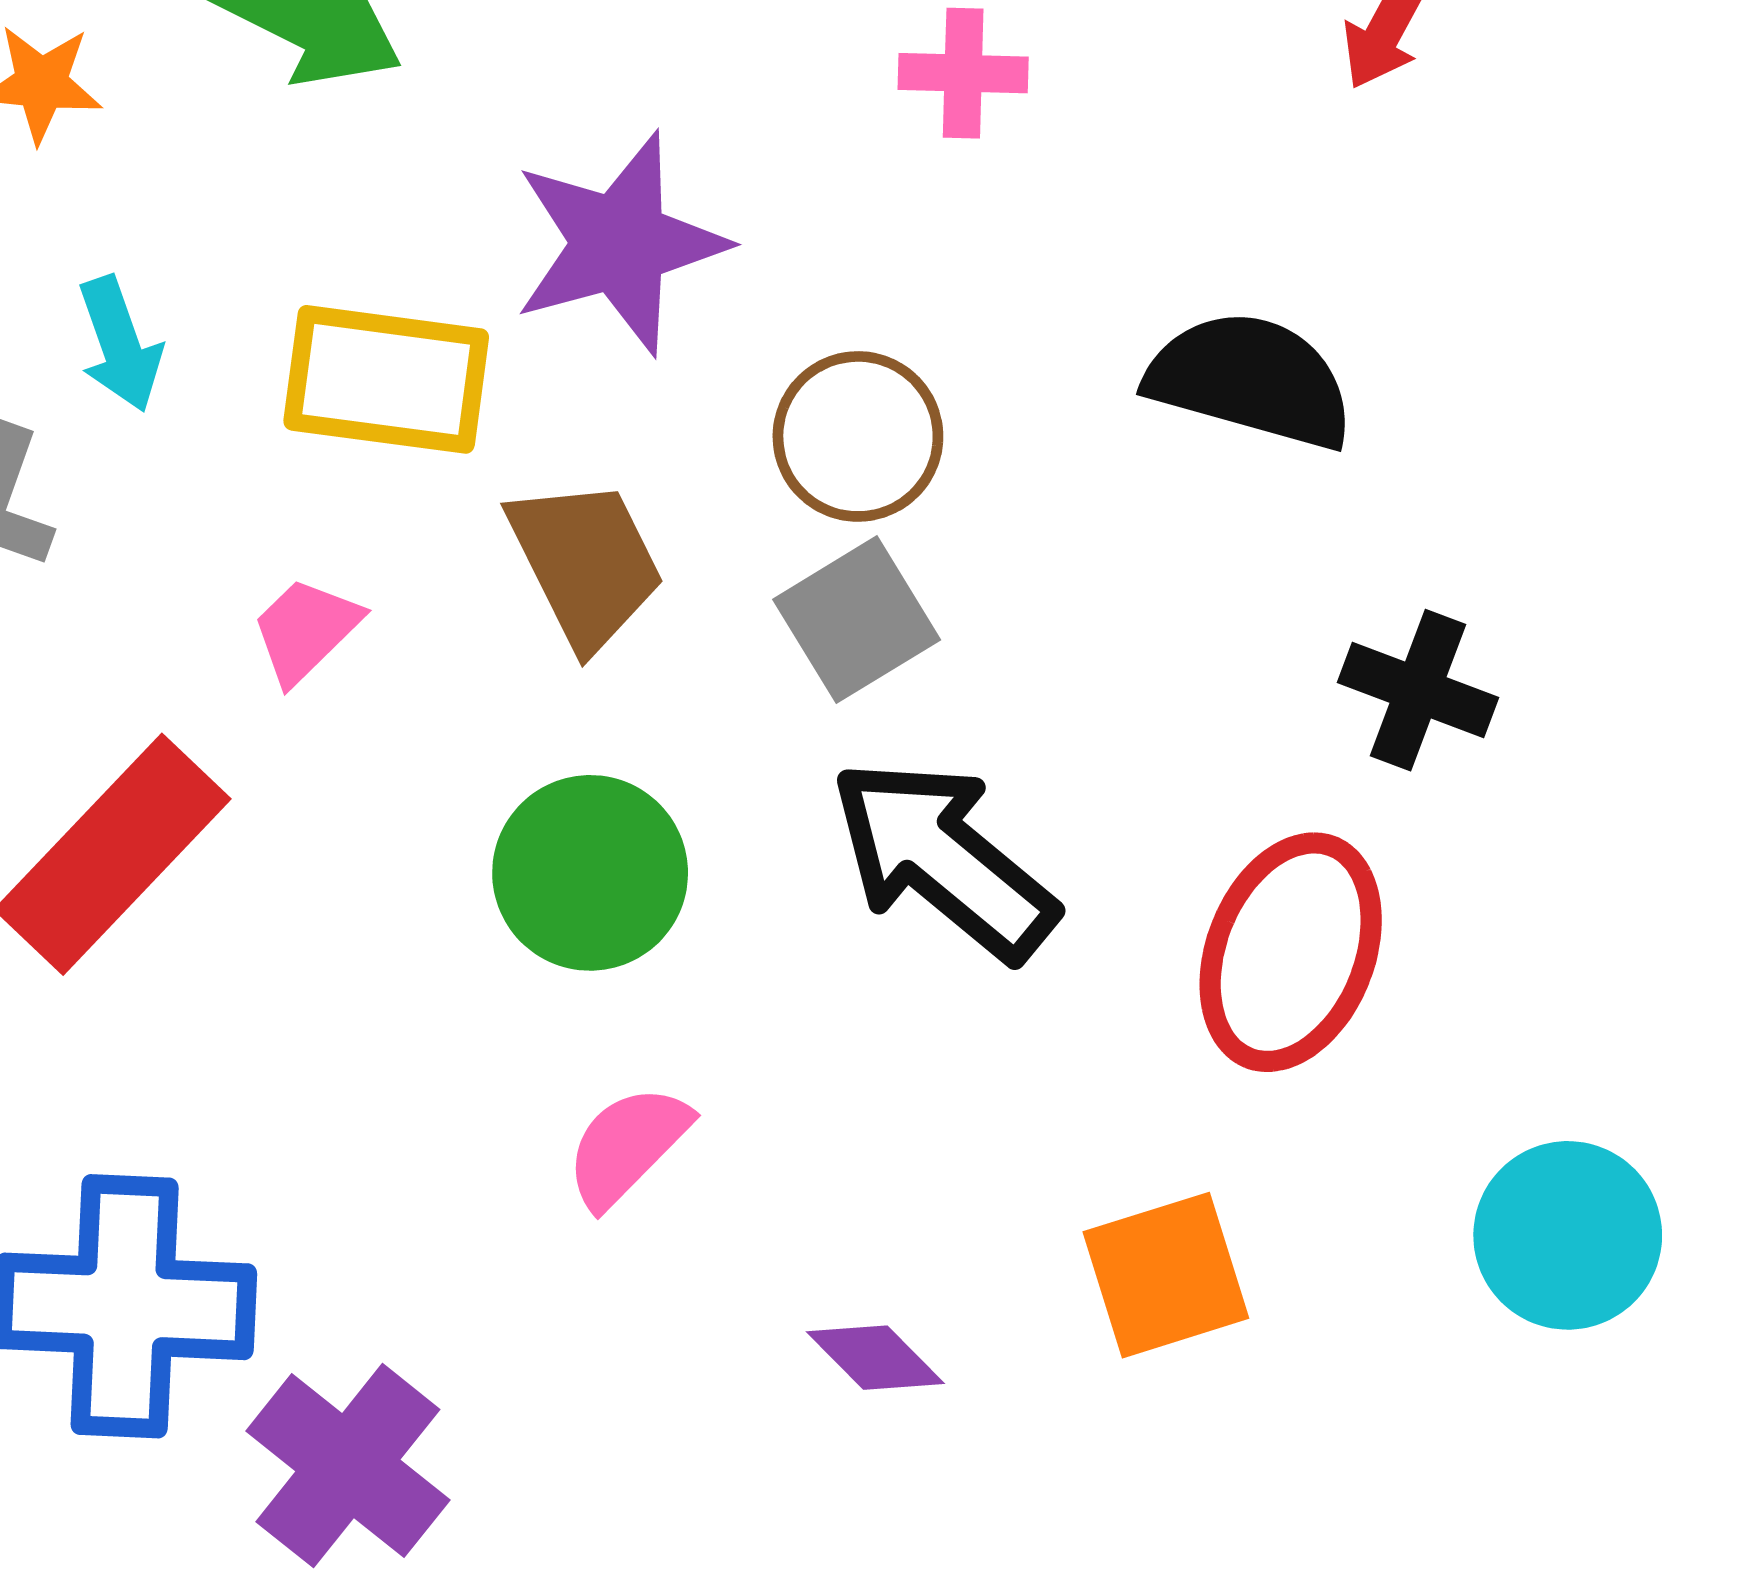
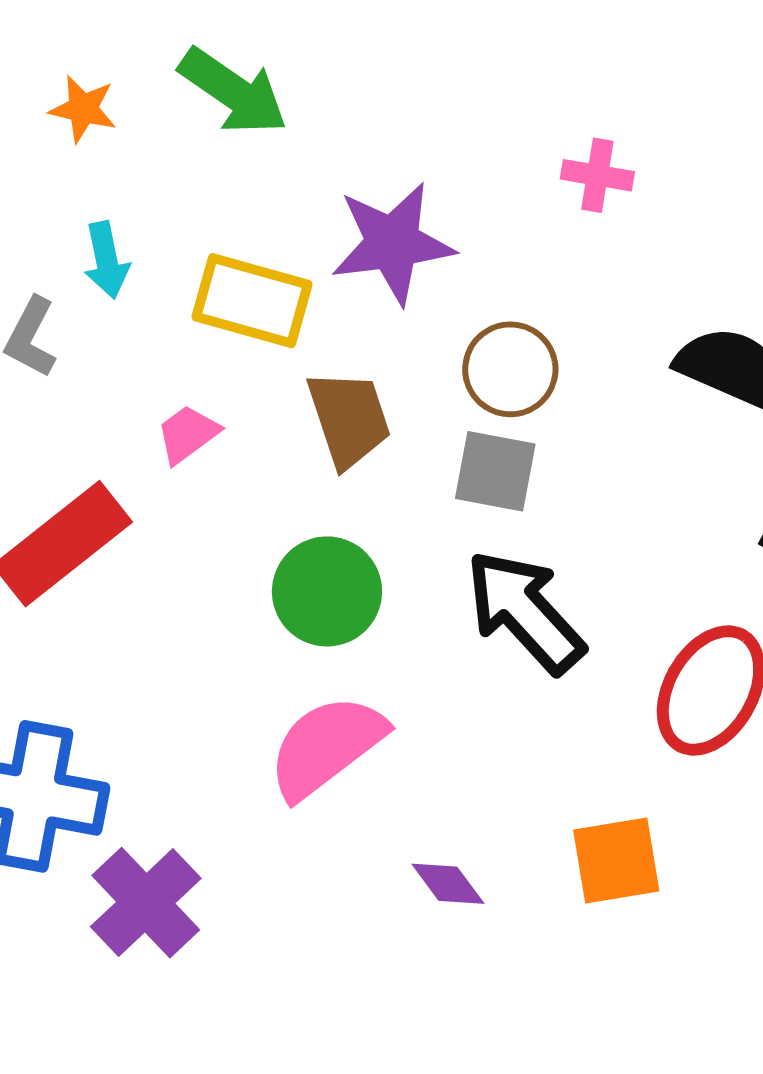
gray square: (857, 620) -> (495, 471), turned 34
pink semicircle: (627, 1146) -> (326, 746), size x1.6

